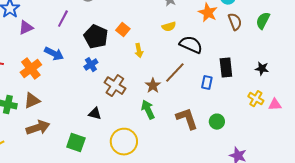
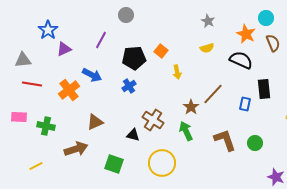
black pentagon: (96, 37) -> (134, 58), turned -30
black semicircle: (191, 45) -> (241, 60), moved
brown cross: (115, 86) -> (153, 120), moved
brown triangle: (32, 101) -> (95, 122), moved

